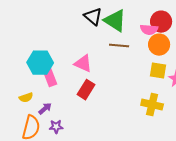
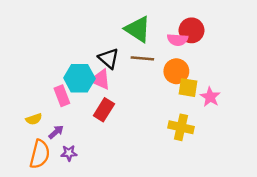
black triangle: (93, 17) -> (109, 58), moved
orange circle: (159, 45) -> (176, 71), moved
cyan hexagon: (40, 63) -> (79, 78), moved

